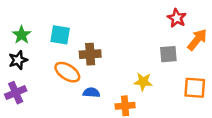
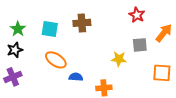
red star: (177, 18) -> (137, 15), moved
brown cross: (90, 54) -> (82, 23), moved
yellow star: (143, 82) -> (119, 59), moved

